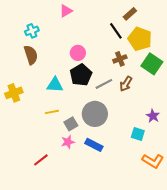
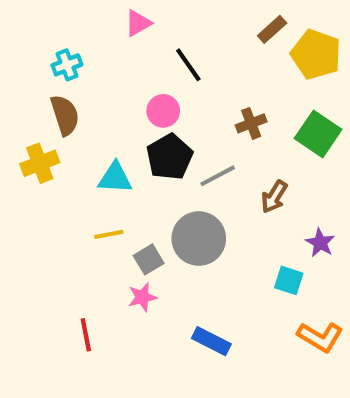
black line: (116, 31) -> (188, 65), moved
yellow pentagon: (140, 39) -> (316, 54), moved
brown arrow: (126, 84) -> (274, 197), moved
yellow cross: (14, 93) -> (40, 163), moved
blue rectangle: (94, 145) -> (211, 341), moved
red line: (41, 160) -> (86, 335), turned -63

